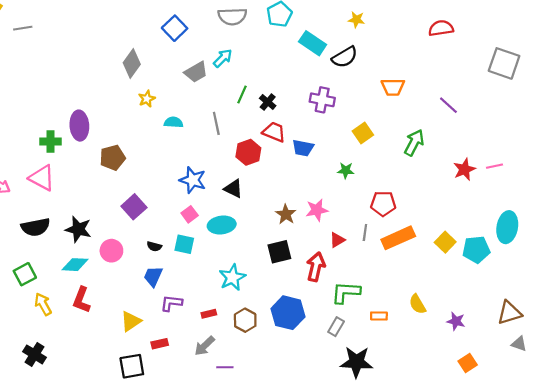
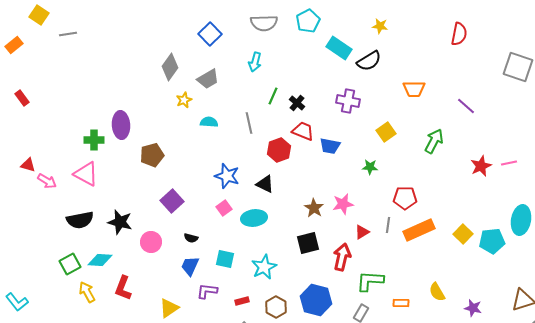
red semicircle: (441, 28) -> (459, 34), turned 110
cyan arrow: (223, 58) -> (255, 62), turned 150
gray trapezoid: (196, 72) -> (208, 79), moved
cyan square: (184, 244) -> (225, 259), moved
cyan diamond: (75, 265) -> (100, 260), moved

